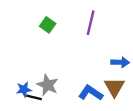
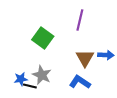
green square: (48, 25) -> (43, 38), moved, size x1.5
brown triangle: (114, 87) -> (85, 58), moved

